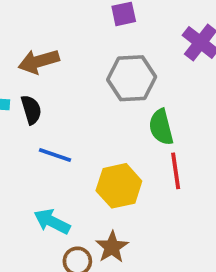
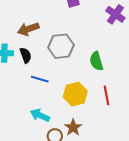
gray hexagon: (132, 78) -> (61, 46), moved
red line: (176, 171) -> (106, 95), moved

